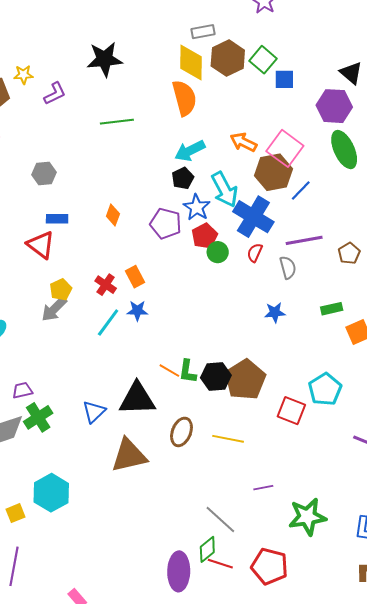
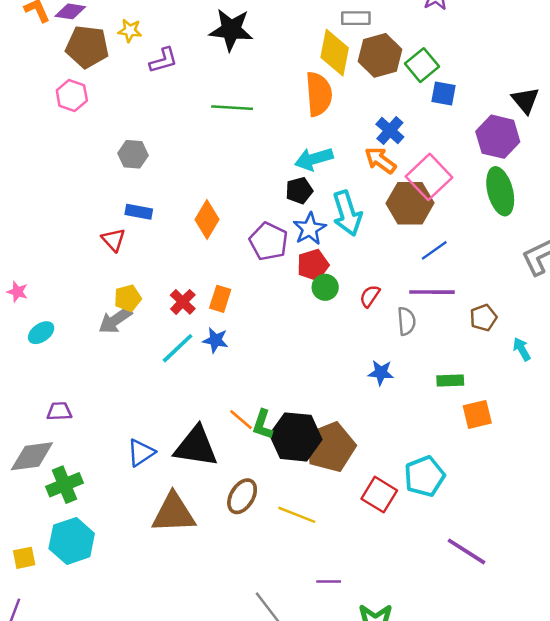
blue line: (301, 190) -> (434, 250), moved
orange diamond: (113, 215) -> (207, 220), size x1.4
blue cross: (253, 217) -> (390, 131), moved, size x0.6
red triangle: (41, 245) -> (113, 240), size x0.7
orange rectangle: (135, 277) -> (220, 299), turned 35
black hexagon: (216, 377) -> (296, 437), size x1.4
green cross: (38, 417) -> (64, 485), moved

